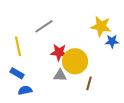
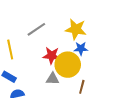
yellow star: (101, 26) -> (76, 29), moved
blue star: (112, 41) -> (81, 48), moved

